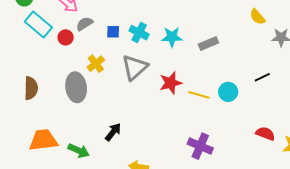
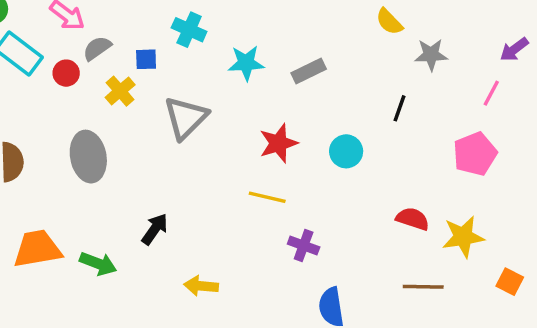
cyan cross: (139, 33) -> (189, 30), moved
yellow cross: (96, 64) -> (120, 91), moved
black line: (262, 77) -> (399, 108), moved, turned -42
red star: (171, 83) -> (278, 143), moved
yellow line: (199, 95) -> (267, 197), moved
purple cross: (200, 146) -> (304, 245), size x0.7

